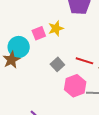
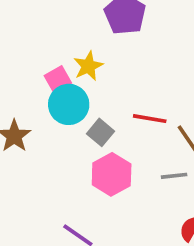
cyan circle: (19, 47) -> (69, 104), moved
pink hexagon: (75, 86) -> (112, 174), moved

